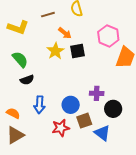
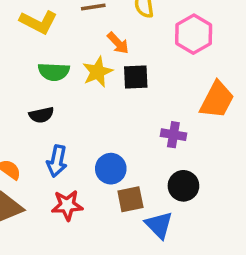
pink hexagon: (108, 36) -> (194, 34), moved
green semicircle: (20, 59) -> (54, 72), moved, turned 126
purple cross: (97, 93) -> (173, 135), moved
red star: (61, 128) -> (67, 205), moved

